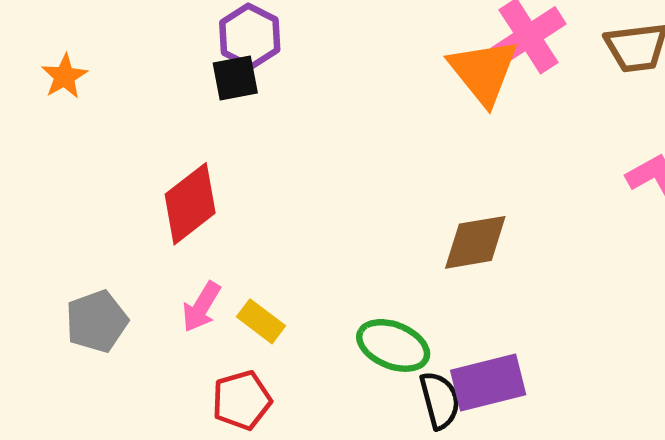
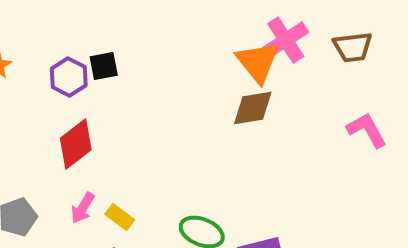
purple hexagon: (250, 36) -> (69, 77), moved
brown diamond: (475, 242) -> (253, 108), moved

